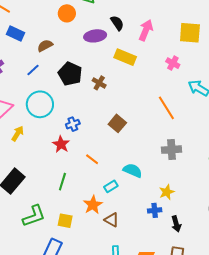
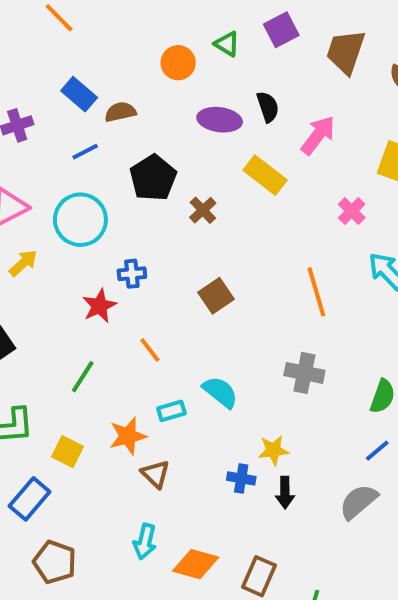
blue rectangle: (16, 33) -> (79, 94), moved
black arrow: (176, 224) -> (285, 493), moved

